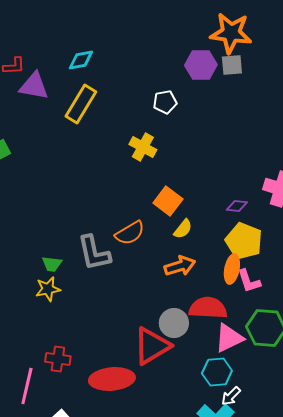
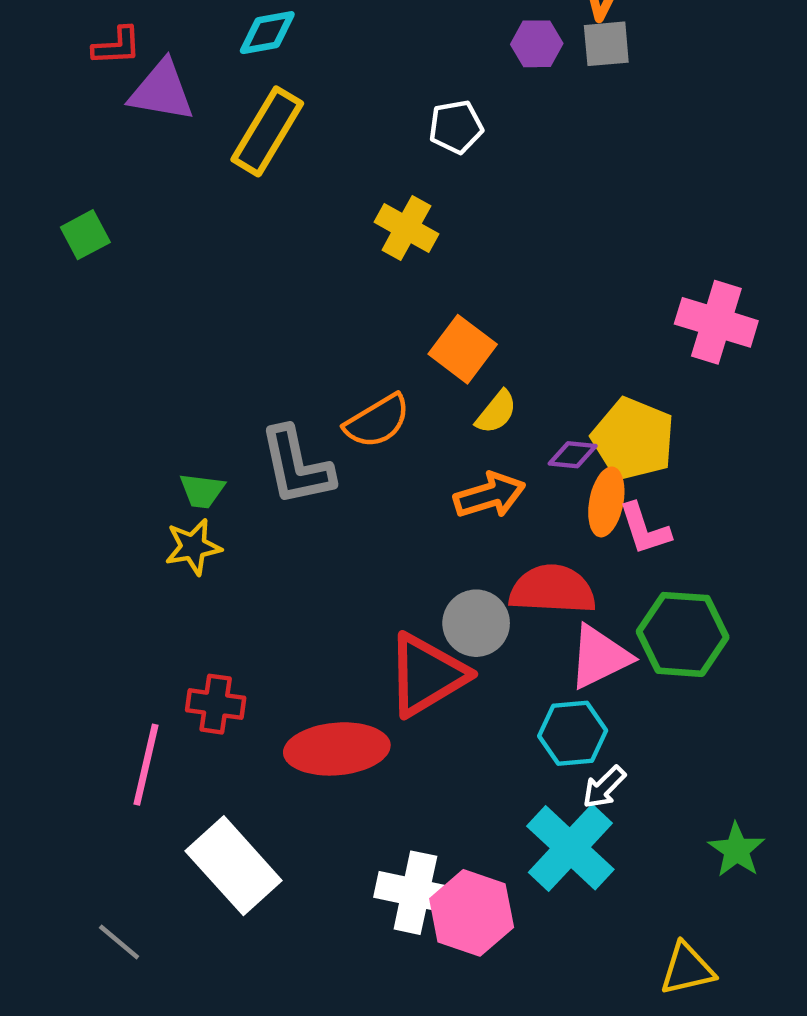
purple hexagon: (201, 65) -> (537, 44), size x0.7
purple diamond: (237, 206) -> (573, 455), moved

